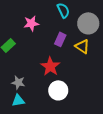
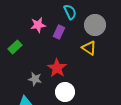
purple rectangle: (60, 39) -> (59, 32), moved
gray star: (18, 82) -> (35, 79), moved

